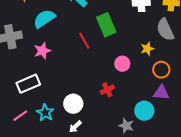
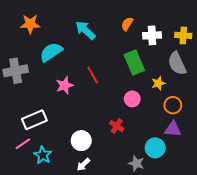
green rectangle: (106, 25) -> (134, 62), moved
pink star: (42, 51) -> (65, 85), moved
red cross: (107, 90) -> (117, 126), turned -32
cyan star: (45, 113) -> (43, 155), moved
pink line: (20, 116) -> (23, 144), moved

